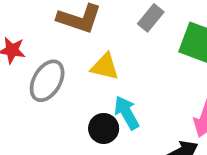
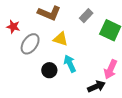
black circle: (104, 128) -> (49, 70), moved

